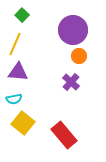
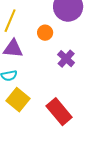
orange circle: (79, 56) -> (45, 33), moved

